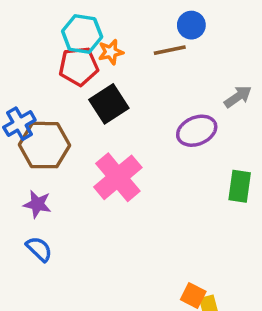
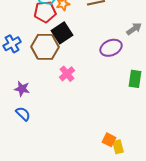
brown hexagon: (44, 145) -> (45, 47), moved
pink cross: (118, 177) -> (67, 74), size x0.6

